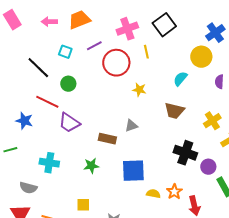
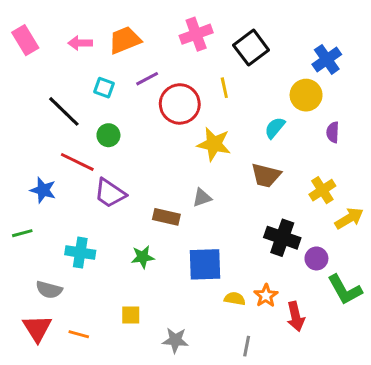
pink cross: (127, 29) -> (196, 34), moved
yellow star: (139, 90) -> (214, 144), size x1.6

